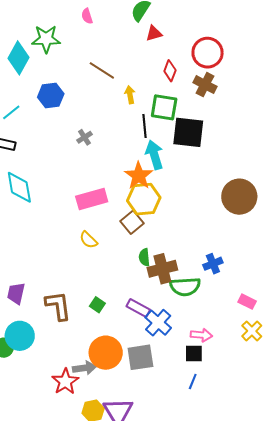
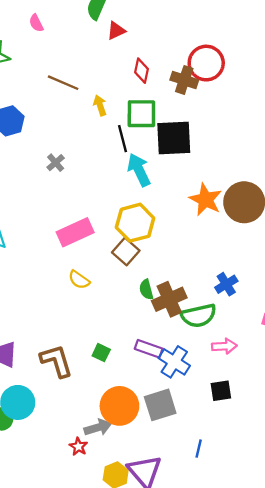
red circle: (208, 53) -> (206, 63), moved
orange star: (139, 176) -> (206, 200), moved
pink arrow: (201, 335) -> (224, 346), moved
blue line: (193, 381) -> (199, 449), moved
red star: (65, 382) -> (78, 447), size x0.6

